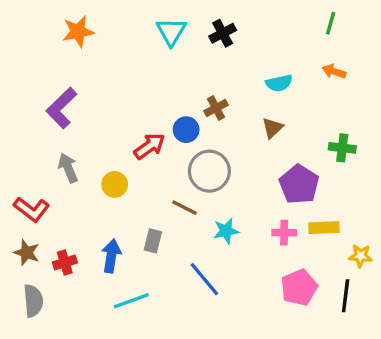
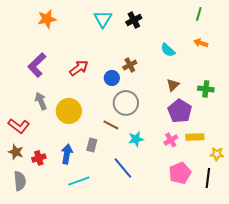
cyan semicircle: (279, 83) -> (168, 50), turned 56
brown triangle: (272, 128) -> (173, 85), moved
red arrow: (150, 146) -> (79, 68), moved
yellow circle: (115, 184) -> (69, 111), size x1.6
pink cross: (284, 233) -> (171, 140), turned -32

